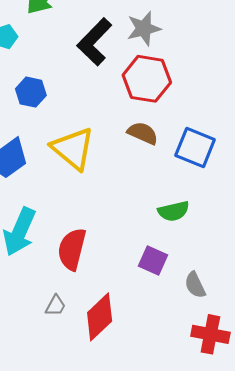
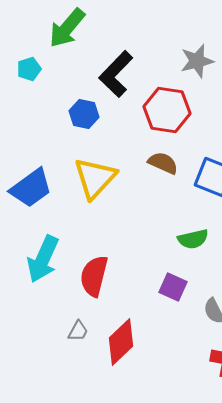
gray star: (144, 28) -> (197, 61), moved
blue hexagon: (31, 92) -> (84, 114), moved
yellow triangle: (73, 149) -> (95, 178), turned 33

